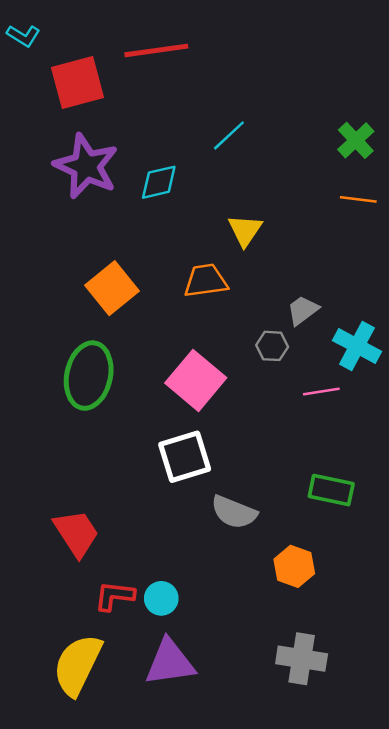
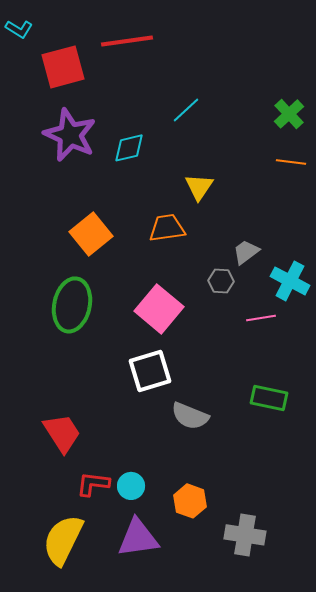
orange hexagon: (294, 566) -> (190, 501), moved

